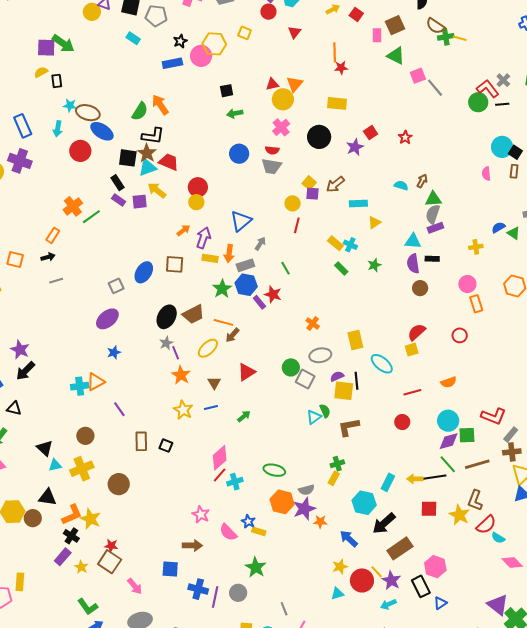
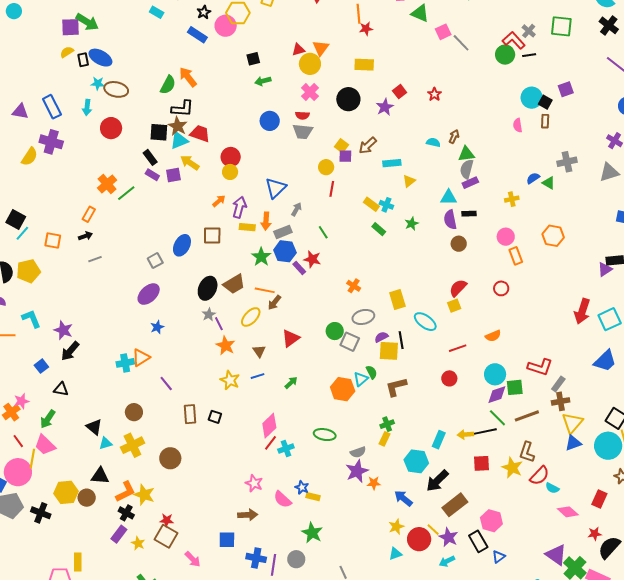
blue rectangle: (172, 63) -> (197, 35), turned 48
blue ellipse: (102, 131) -> (100, 58), moved
orange hexagon: (282, 502) -> (343, 389), moved

